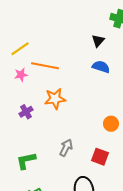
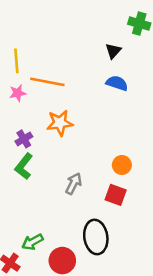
yellow line: (20, 49) -> (16, 61), turned -60
orange circle: (111, 124) -> (122, 165), moved
green L-shape: (26, 161) -> (24, 166), moved, turned -40

